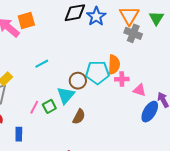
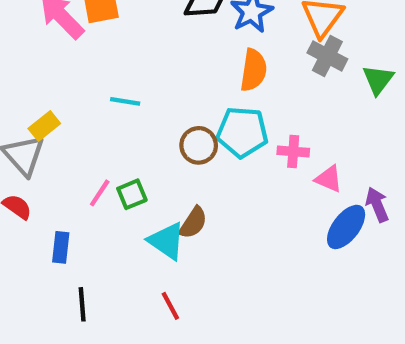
green triangle: (156, 18) -> (378, 80), moved
cyan line: (42, 64) -> (125, 101), turned 32
orange semicircle: (114, 65) -> (254, 70), moved
cyan triangle: (66, 95) -> (167, 241), moved, turned -42

